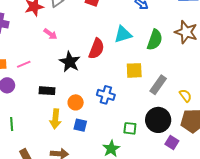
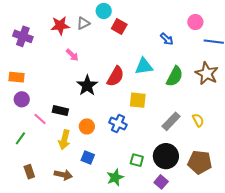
pink line: (24, 64) -> (40, 119), moved, turned 56
yellow square: (134, 70) -> (138, 100), moved
yellow semicircle: (185, 96) -> (198, 120), moved
green line: (12, 124) -> (20, 138), turned 32
blue square: (80, 125) -> (88, 158), moved
purple square: (172, 142) -> (161, 182), moved

